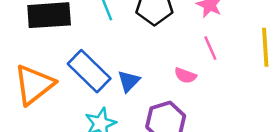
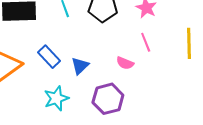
blue rectangle: (89, 71) -> (49, 57), size x0.7

